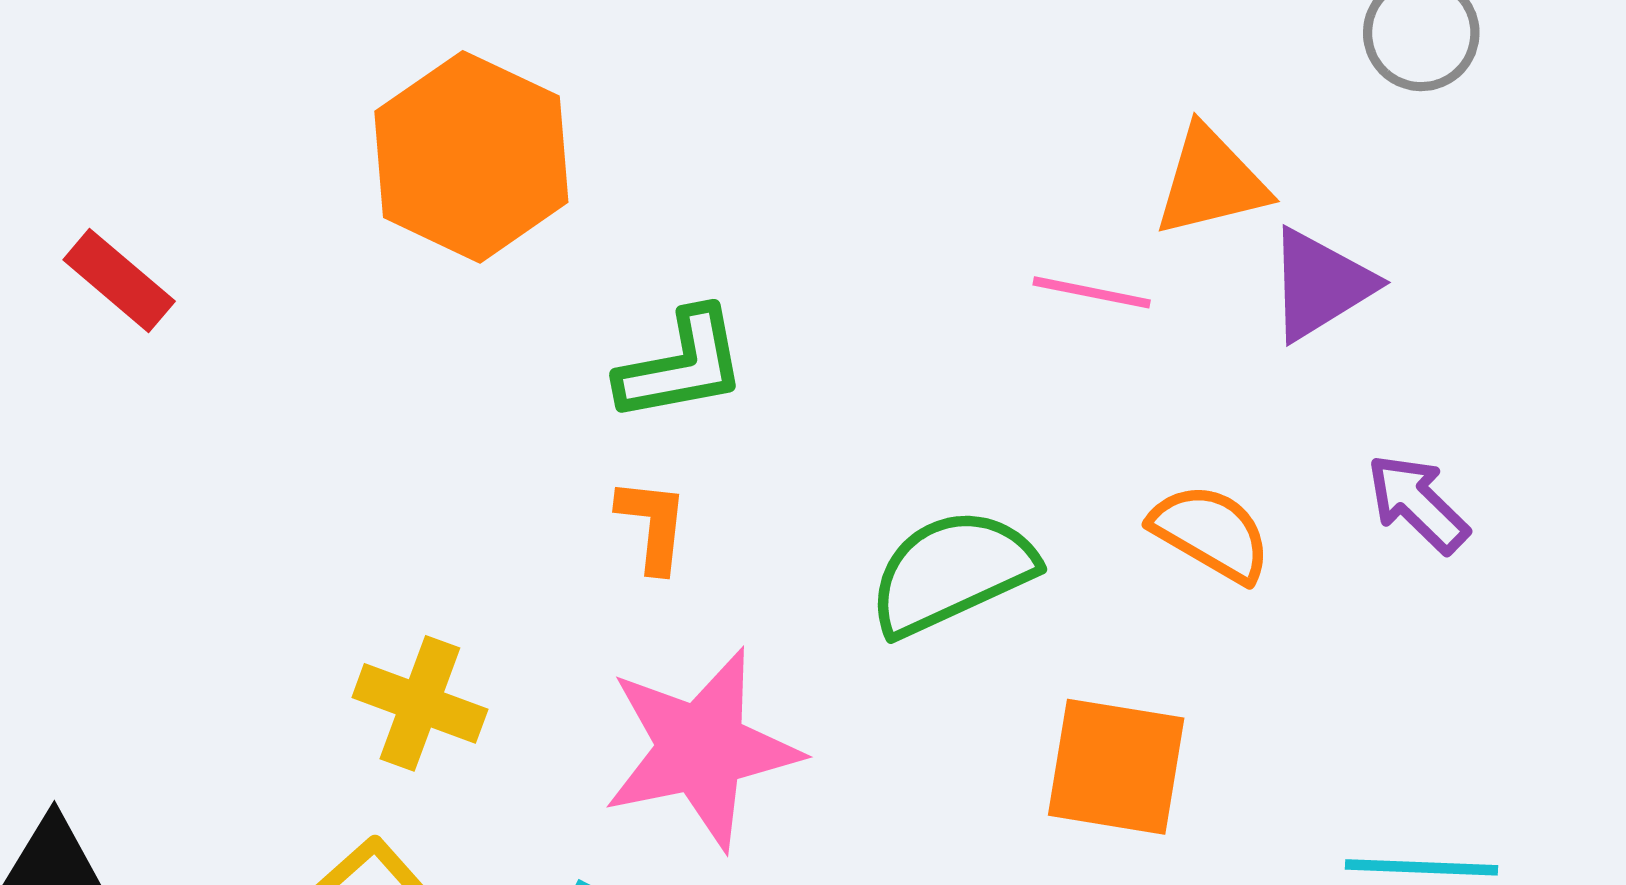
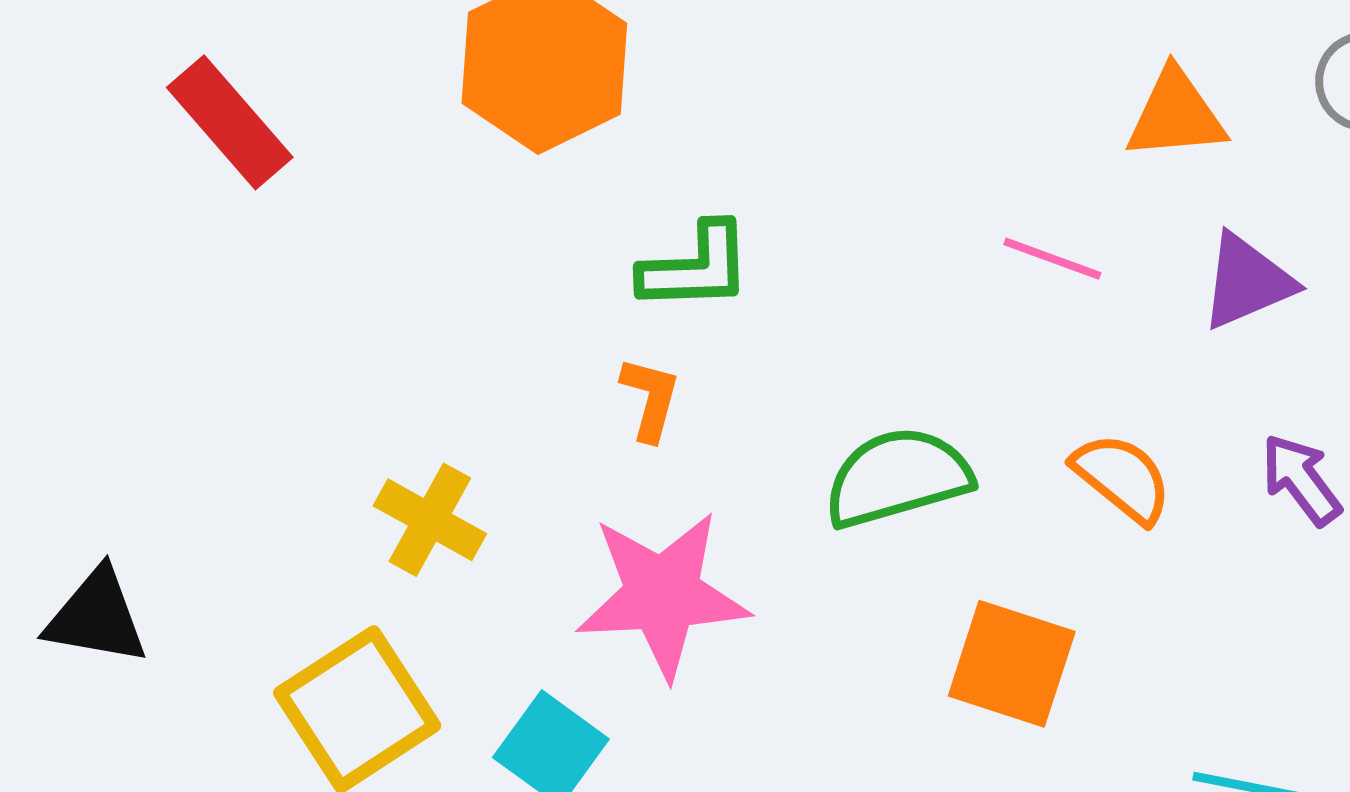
orange triangle: (1211, 182) -> (1176, 115), moved
red rectangle: (119, 280) -> (230, 122), size x1.4

